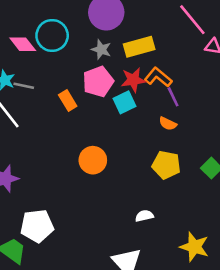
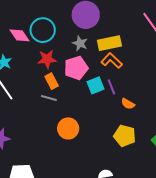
orange L-shape: (158, 77) -> (112, 61), moved
red star: (133, 80) -> (47, 59), moved
gray line: (24, 86) -> (49, 98), moved
purple line: (173, 97) -> (111, 87), moved

